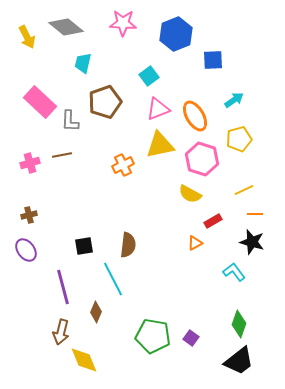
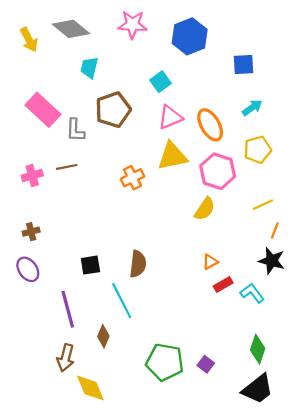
blue square: (213, 60) -> (244, 64), moved
yellow semicircle: (190, 194) -> (205, 209), turned -85
orange line: (255, 214) -> (275, 231), turned -70
red rectangle: (213, 221) -> (223, 284), moved

